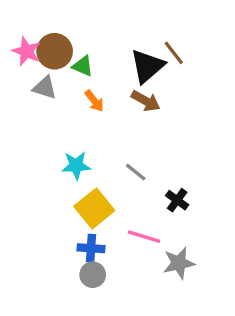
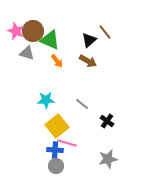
green triangle: (83, 66) -> (50, 40), size x1.5
black triangle: (147, 66) -> (89, 40), size x0.7
pink line: (144, 237) -> (67, 143), moved

